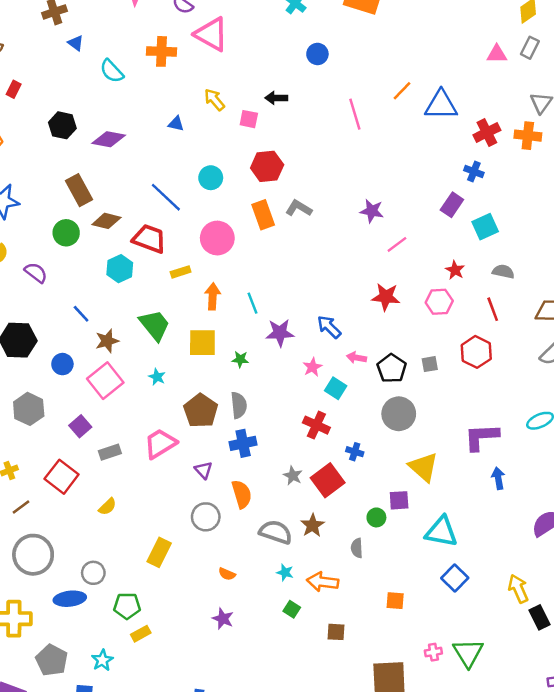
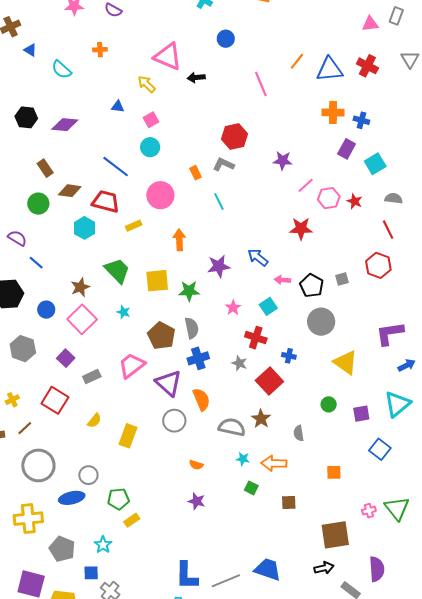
pink triangle: (211, 34) -> (168, 57), moved
orange cross: (161, 51) -> (100, 50), size x0.6
pink square: (249, 119) -> (151, 120), moved, turned -35
red cross: (487, 133) -> (367, 66), moved, turned -30
orange cross: (528, 136) -> (333, 112), moved
red hexagon: (267, 166) -> (234, 136), moved
brown rectangle: (79, 190) -> (45, 168), size x0.7
orange rectangle: (263, 215) -> (195, 173), size x0.6
orange arrow: (213, 296) -> (179, 240), moved
pink hexagon: (439, 302) -> (329, 198), moved
cyan line: (253, 303) -> (219, 202), moved
blue line: (81, 314) -> (36, 263), moved
green star: (240, 359) -> (189, 291), size x1.5
pink star: (312, 367) -> (233, 308), moved
cyan square: (336, 388) -> (268, 306), turned 30
purple triangle: (203, 470) -> (169, 383), size x1.8
gray star: (293, 476) -> (239, 363), moved
blue arrow: (498, 478) -> (407, 365), turned 78
purple square: (399, 500) -> (361, 414), moved
green circle: (376, 517) -> (329, 404), moved
cyan triangle: (441, 532) -> (397, 404), moved, turned -44
yellow rectangle: (159, 552) -> (128, 436), moved

